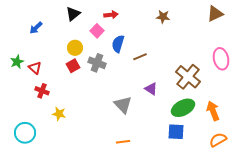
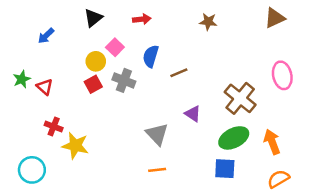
pink square: (97, 31) -> (115, 47), moved
red cross: (42, 91) -> (54, 126), moved
yellow star: (59, 114) -> (75, 146), size x1.5
orange line: (123, 142) -> (157, 170), moved

